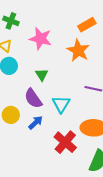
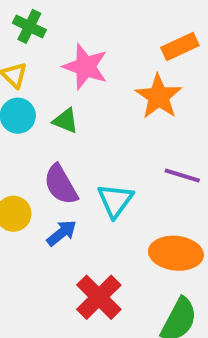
green triangle: (42, 75) -> (65, 121), moved, turned -40
red cross: (65, 142) -> (99, 297), moved

